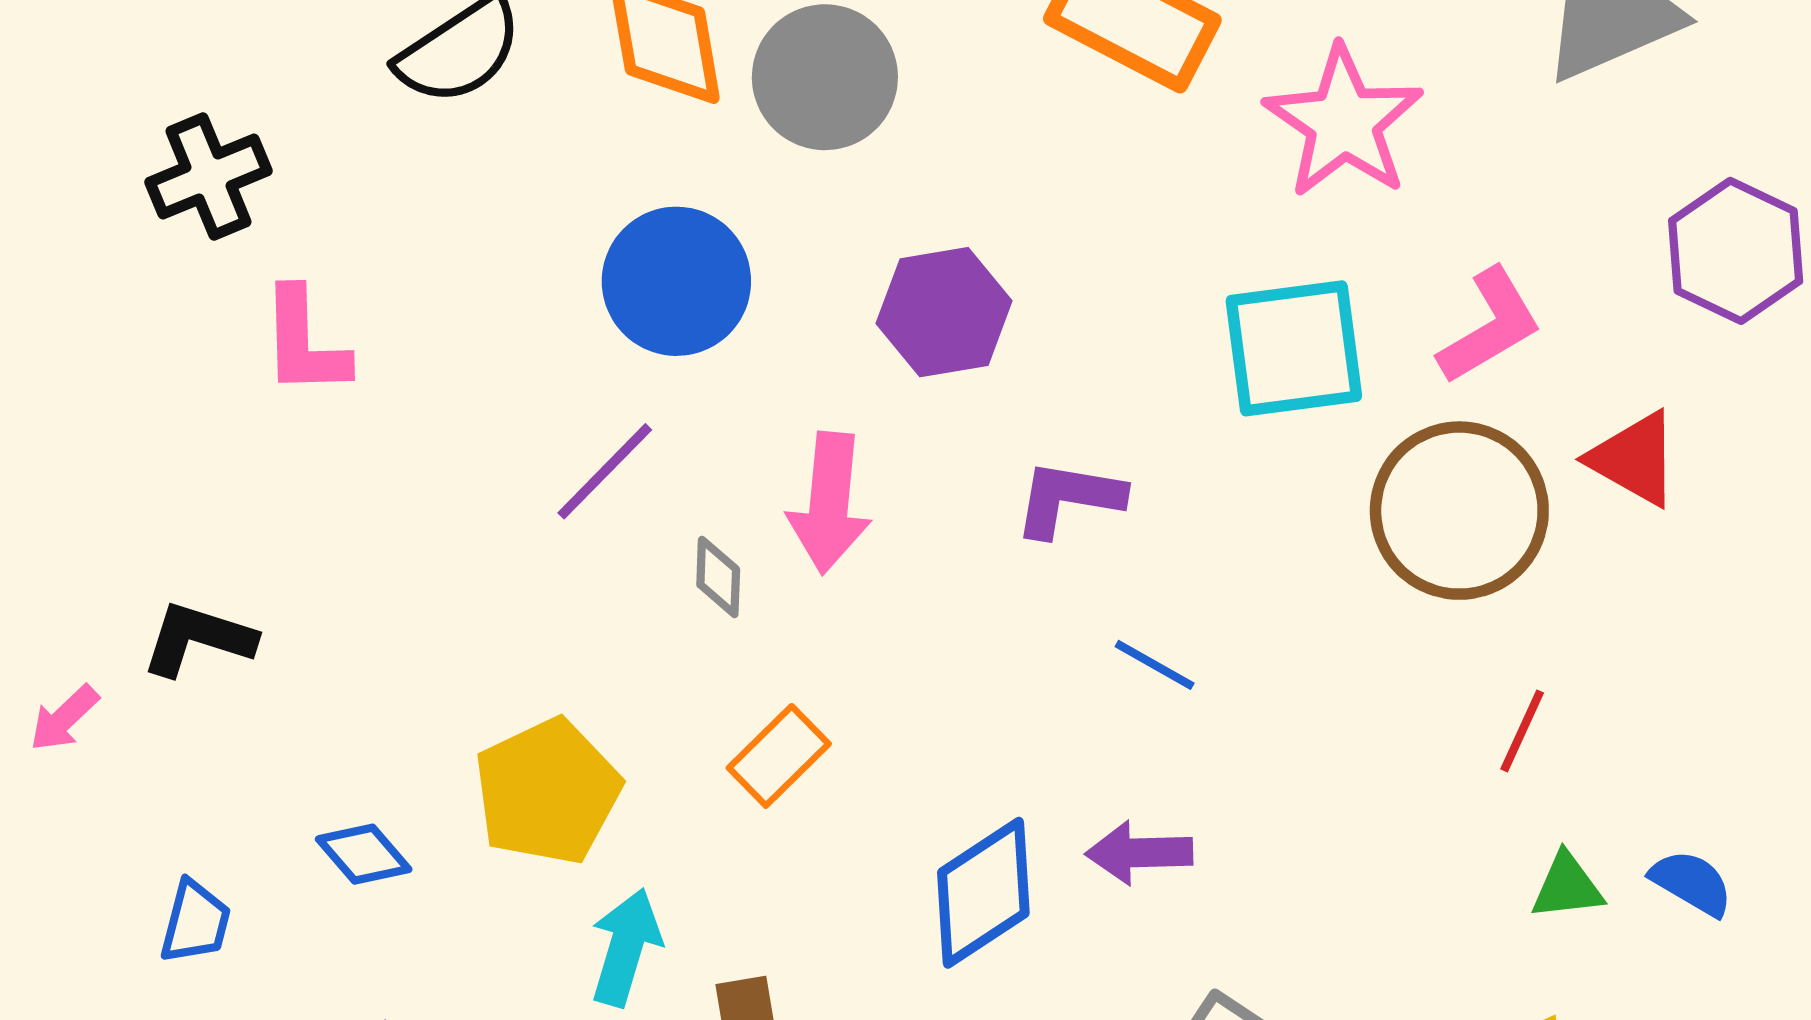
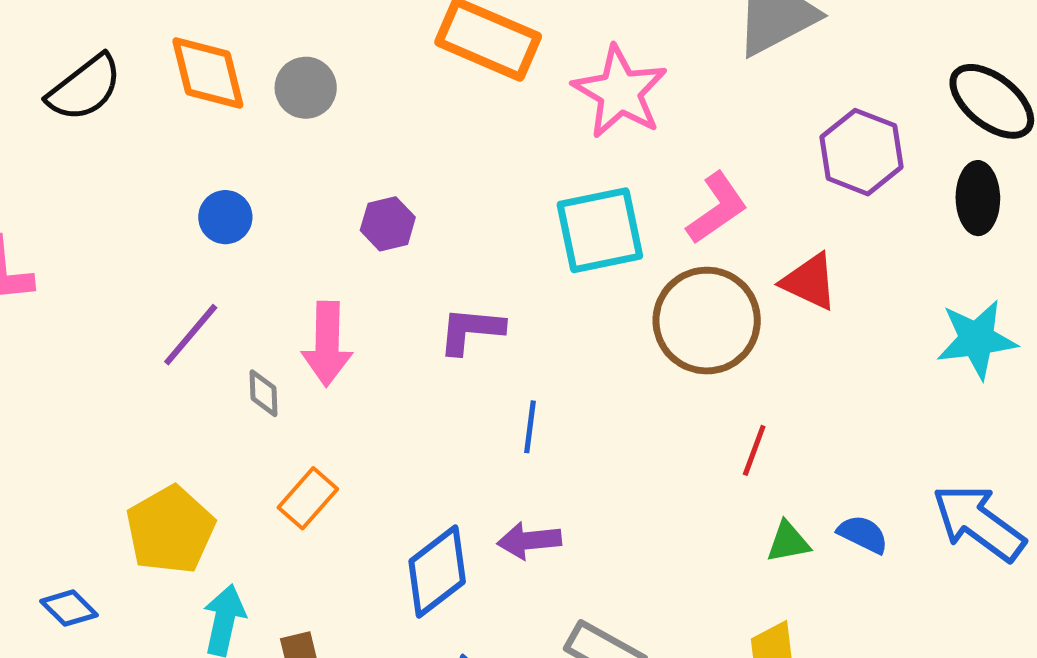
gray circle: (825, 77) -> (306, 88), size x0.7
blue circle: (676, 281) -> (225, 217), size x0.6
purple hexagon: (944, 312) -> (388, 224), size x0.7
blue line: (1155, 665) -> (530, 427), turned 72
blue diamond: (364, 854) -> (69, 608), moved

